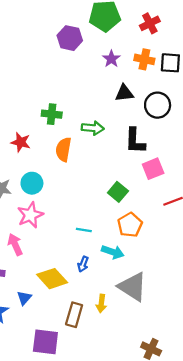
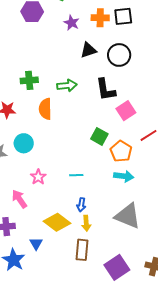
pink star: (30, 215) -> (38, 177), moved, size x0.7
orange pentagon: (130, 225) -> (121, 151), moved
cyan arrow: (113, 252) -> (124, 176), moved
yellow arrow: (101, 303) -> (86, 223), moved
purple square: (45, 342) -> (117, 267), moved, turned -30

